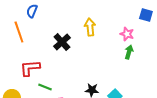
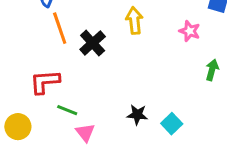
orange line: (19, 32) -> (60, 28), moved
green arrow: (129, 52) -> (212, 70), moved

